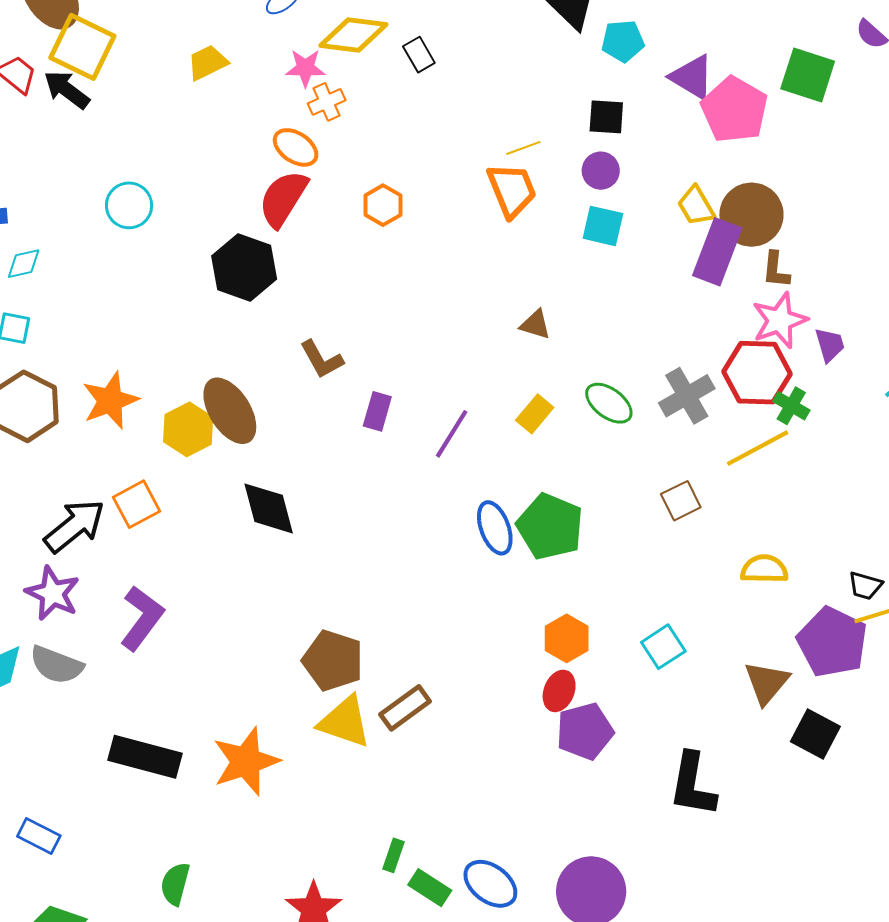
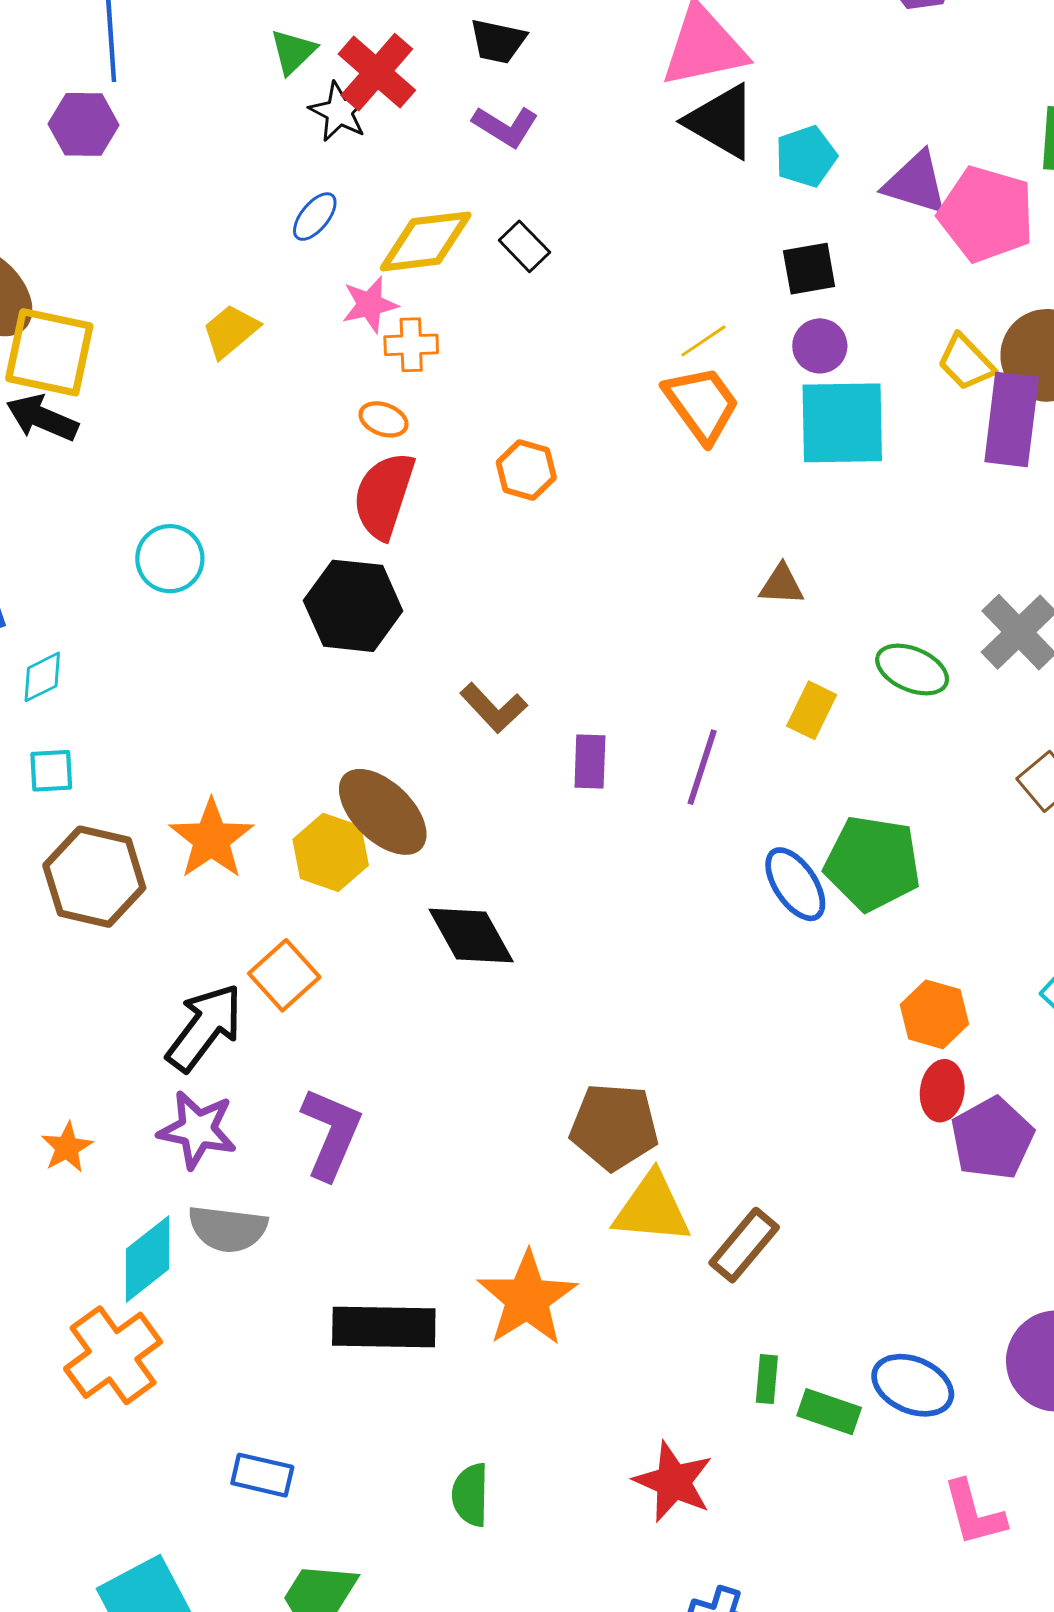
orange cross: (327, 102) -> (411, 345), turned 36
orange ellipse: (296, 147) -> (384, 419), size x0.7
cyan square: (603, 226) -> (842, 423), size x1.6
brown rectangle: (405, 708) -> (744, 1245), moved

